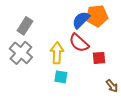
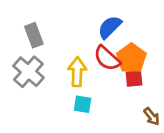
orange pentagon: (97, 16) -> (131, 58), moved, turned -30
gray rectangle: (25, 26) -> (34, 35), turned -54

